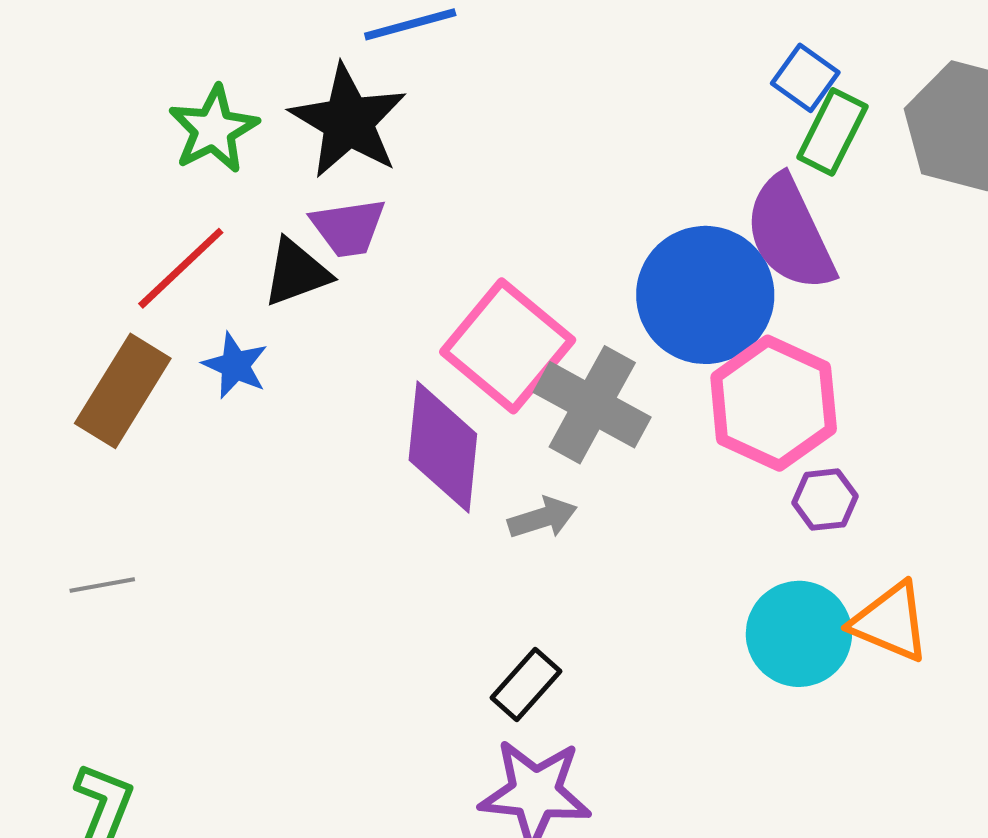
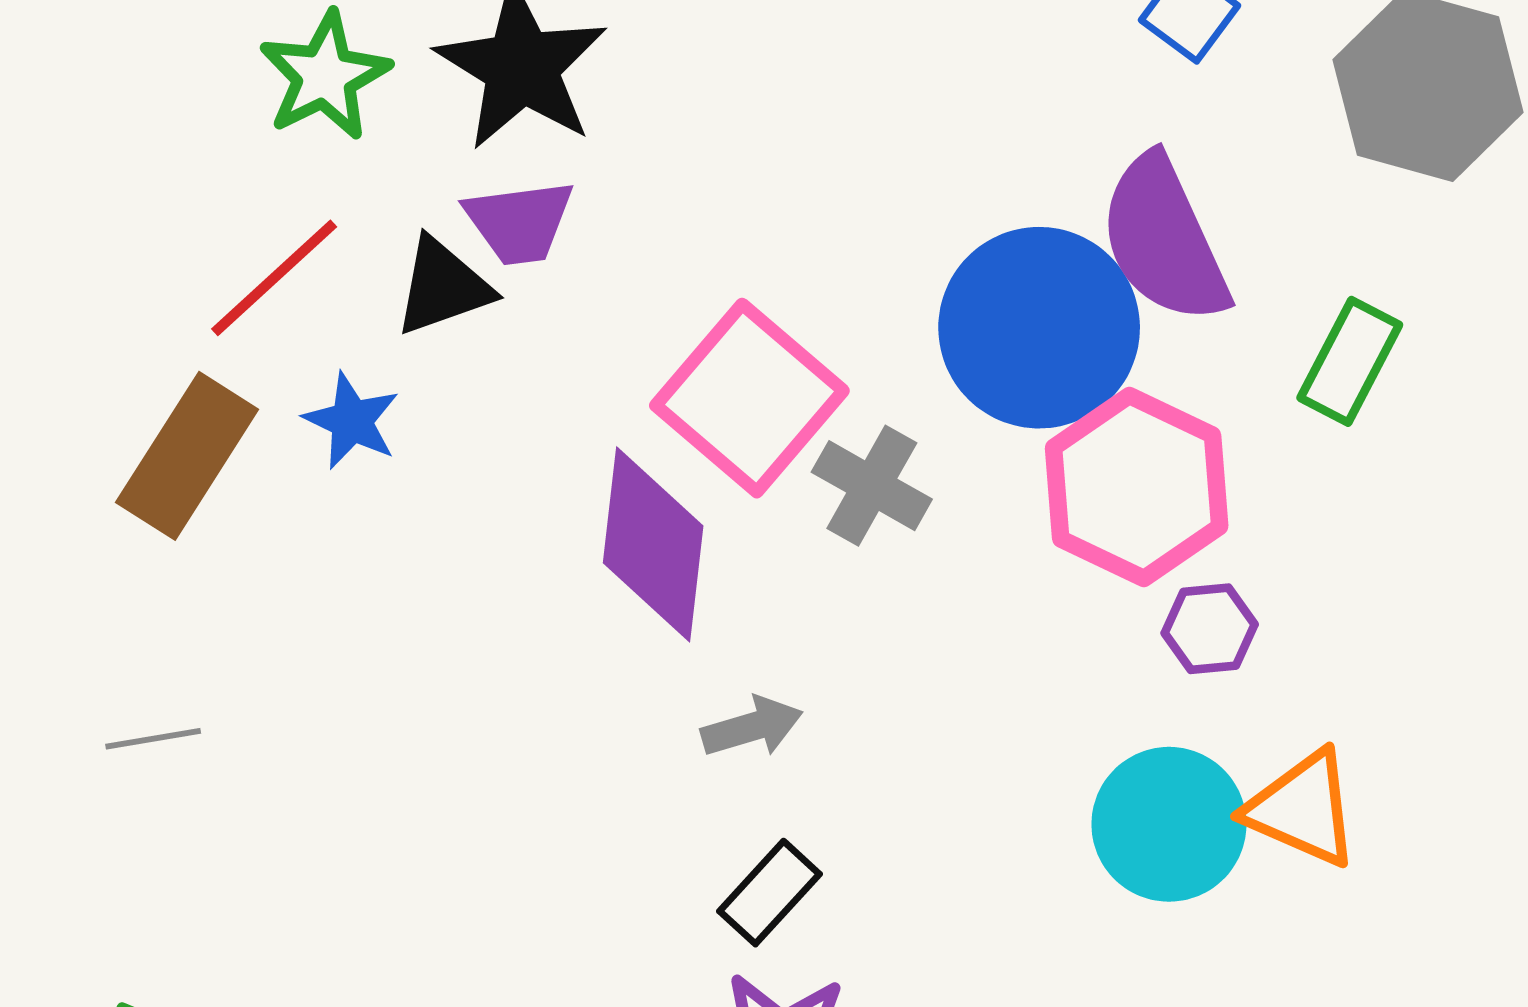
green rectangle: (832, 132) -> (1350, 361), moved
gray cross: (592, 405) -> (872, 486), size x0.7
gray arrow: (543, 518) -> (752, 727), moved

